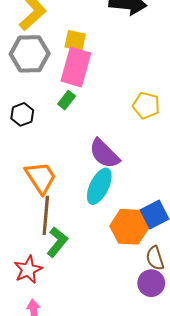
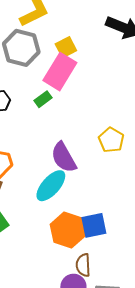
yellow square: (75, 40) -> (66, 47), turned 35
yellow pentagon: (146, 105) -> (111, 140), moved

